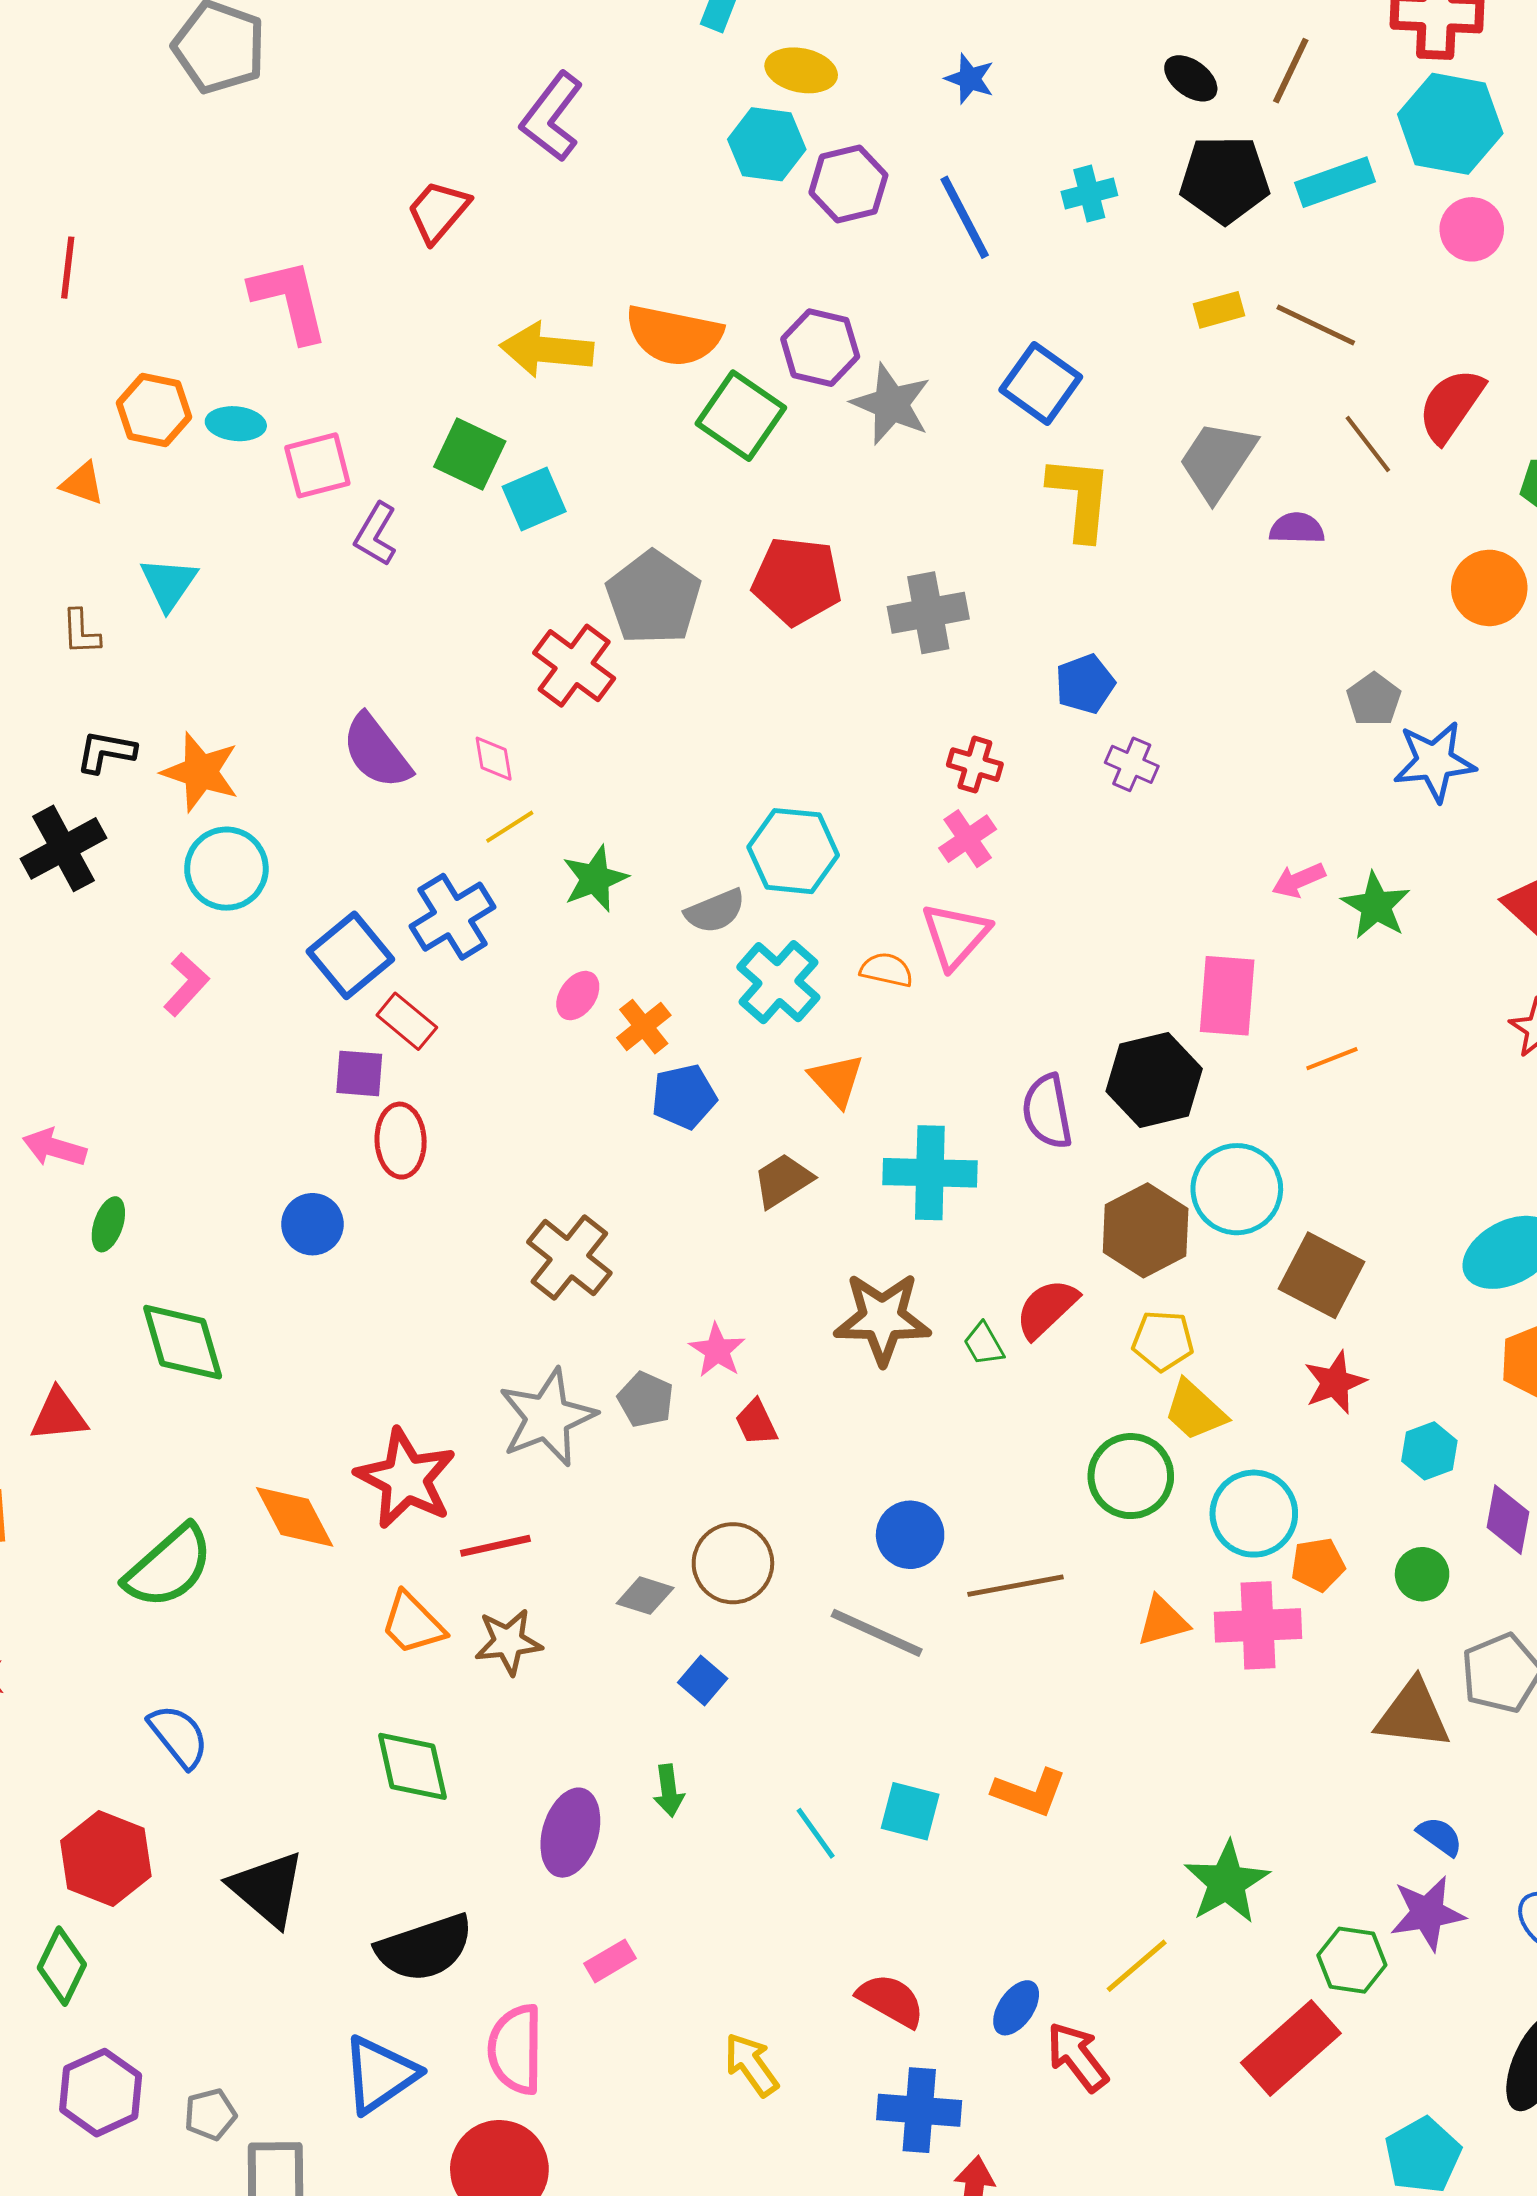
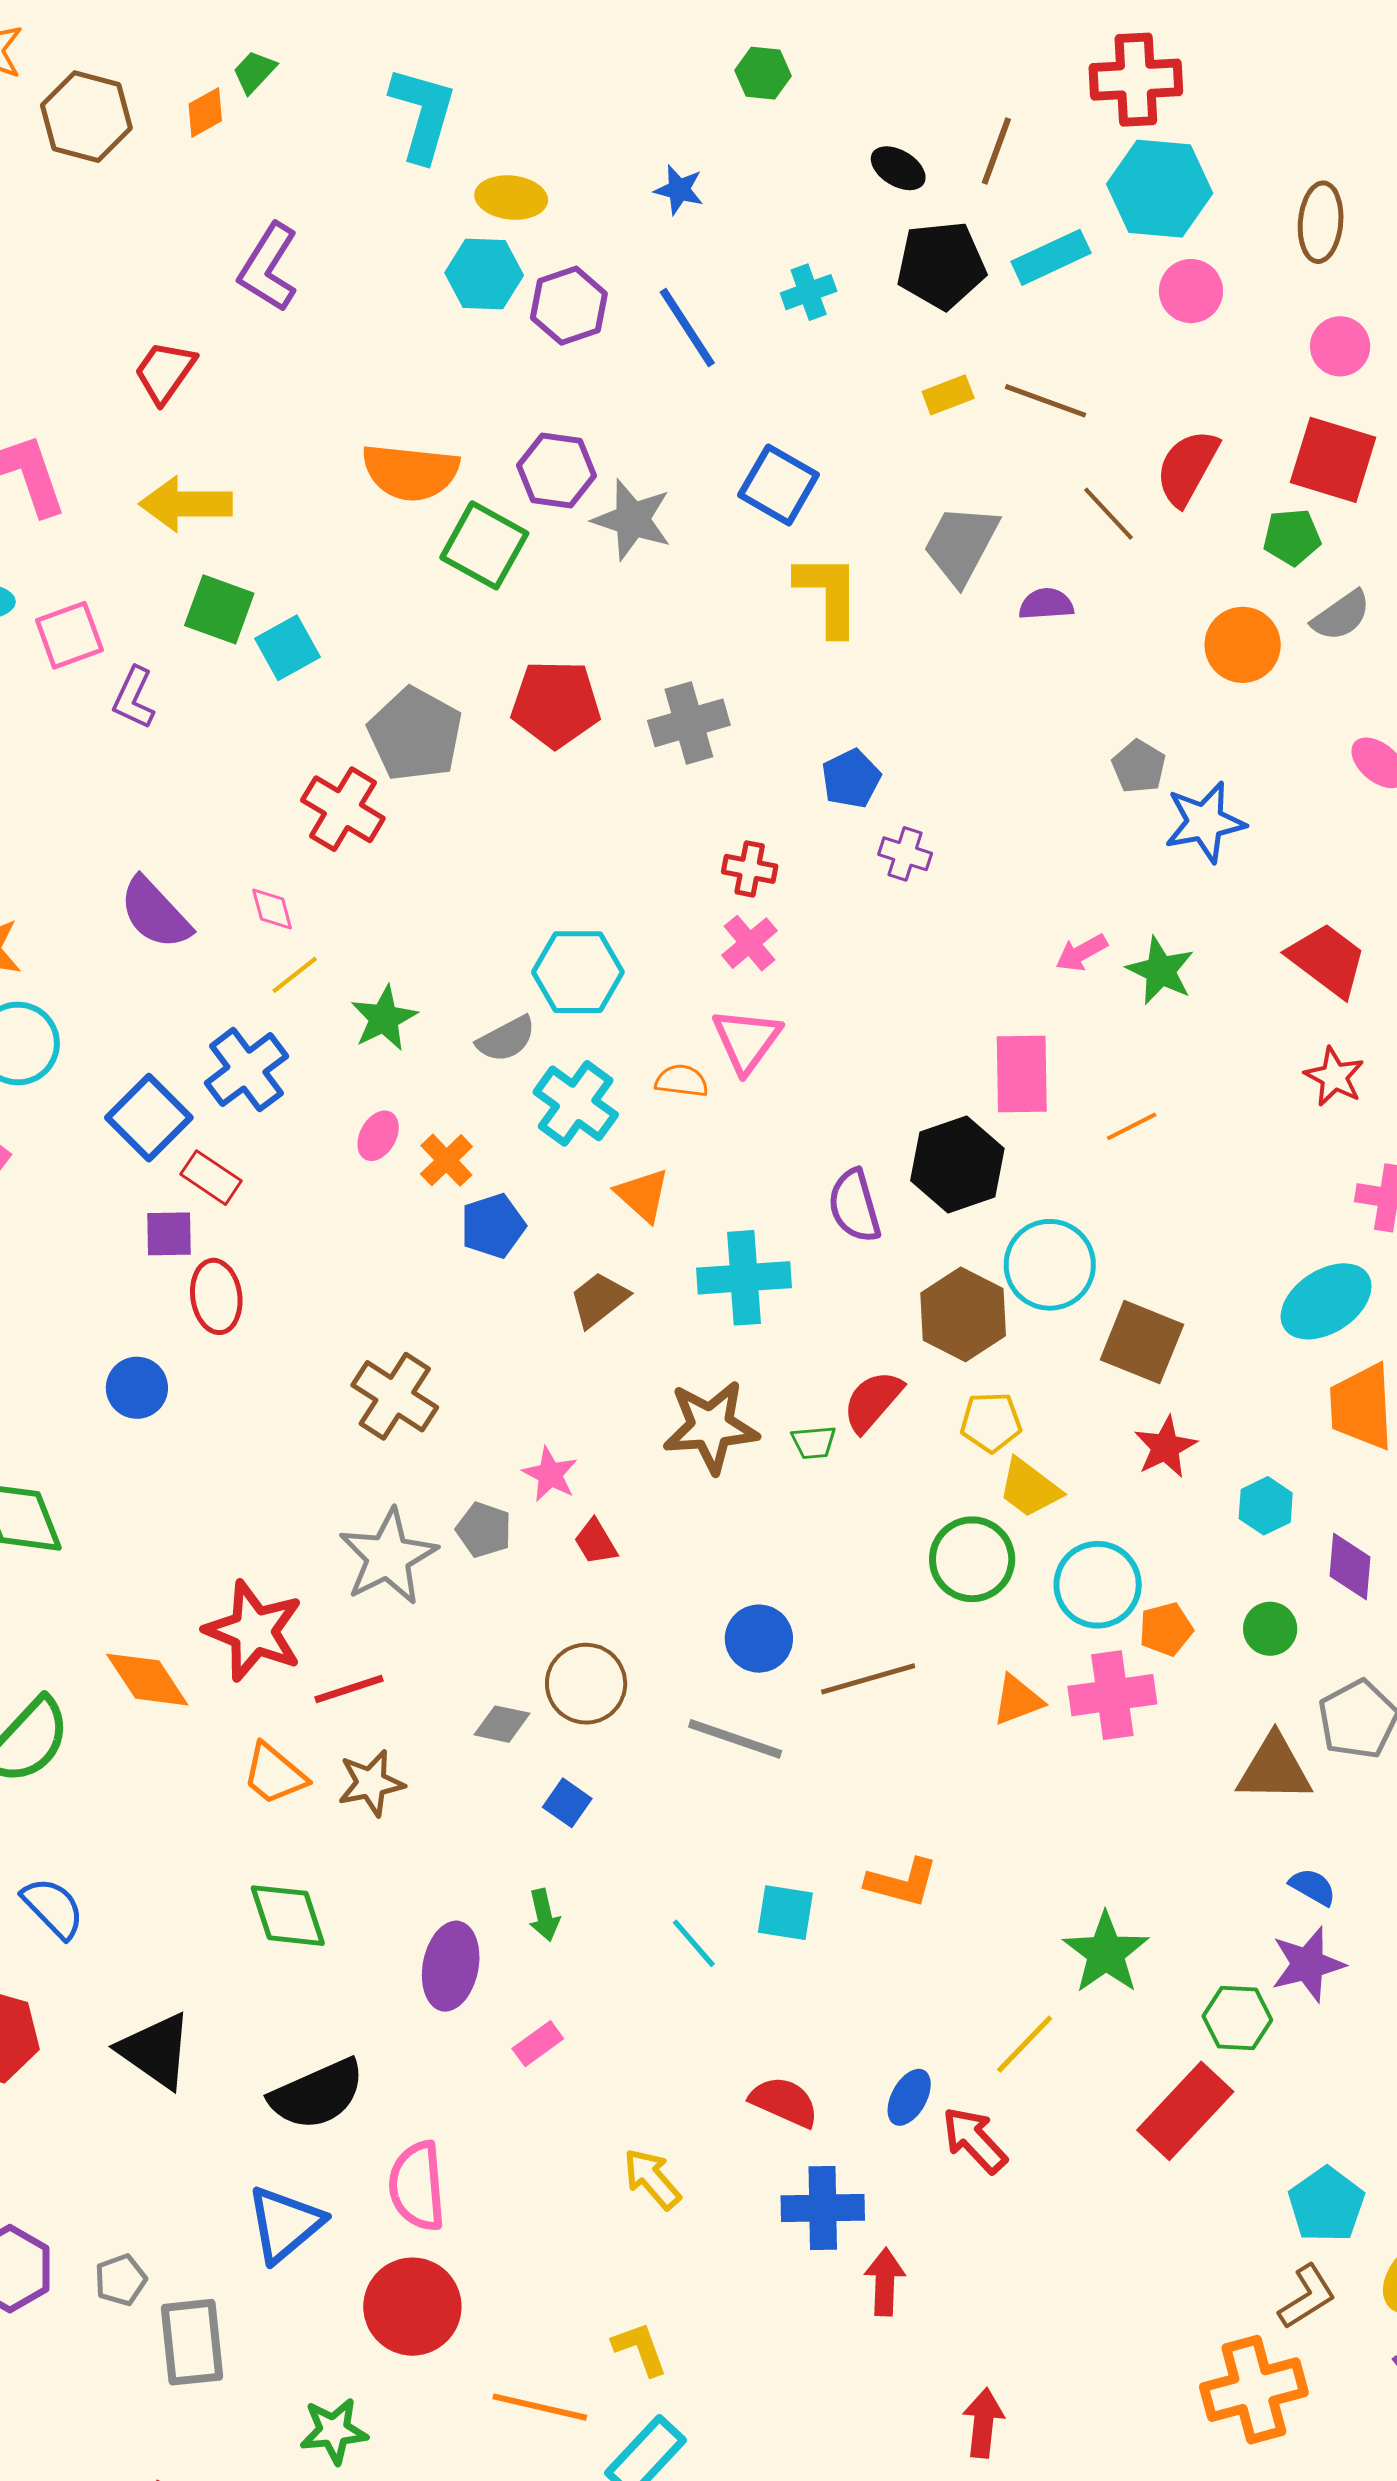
yellow arrow: (547, 350) -> (186, 504), moved
green trapezoid: (984, 1344) -> (814, 1442), turned -60
pink rectangle: (610, 1961) -> (538, 2044), moved

